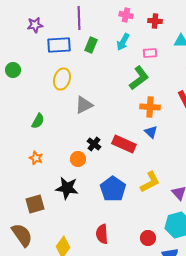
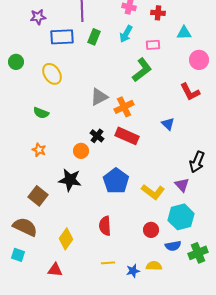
yellow ellipse: (62, 79) -> (52, 74), moved, turned -50
gray triangle: (84, 105) -> (99, 97), moved
orange cross: (150, 107) -> (124, 107), moved, turned -30
green semicircle: (38, 121) -> (41, 113), turned 84
blue triangle: (151, 132) -> (168, 124), moved
yellow L-shape: (150, 182) -> (153, 192), moved, turned 65
brown square: (35, 204) -> (38, 196), turned -36
brown semicircle: (22, 235) -> (25, 227), turned -30

